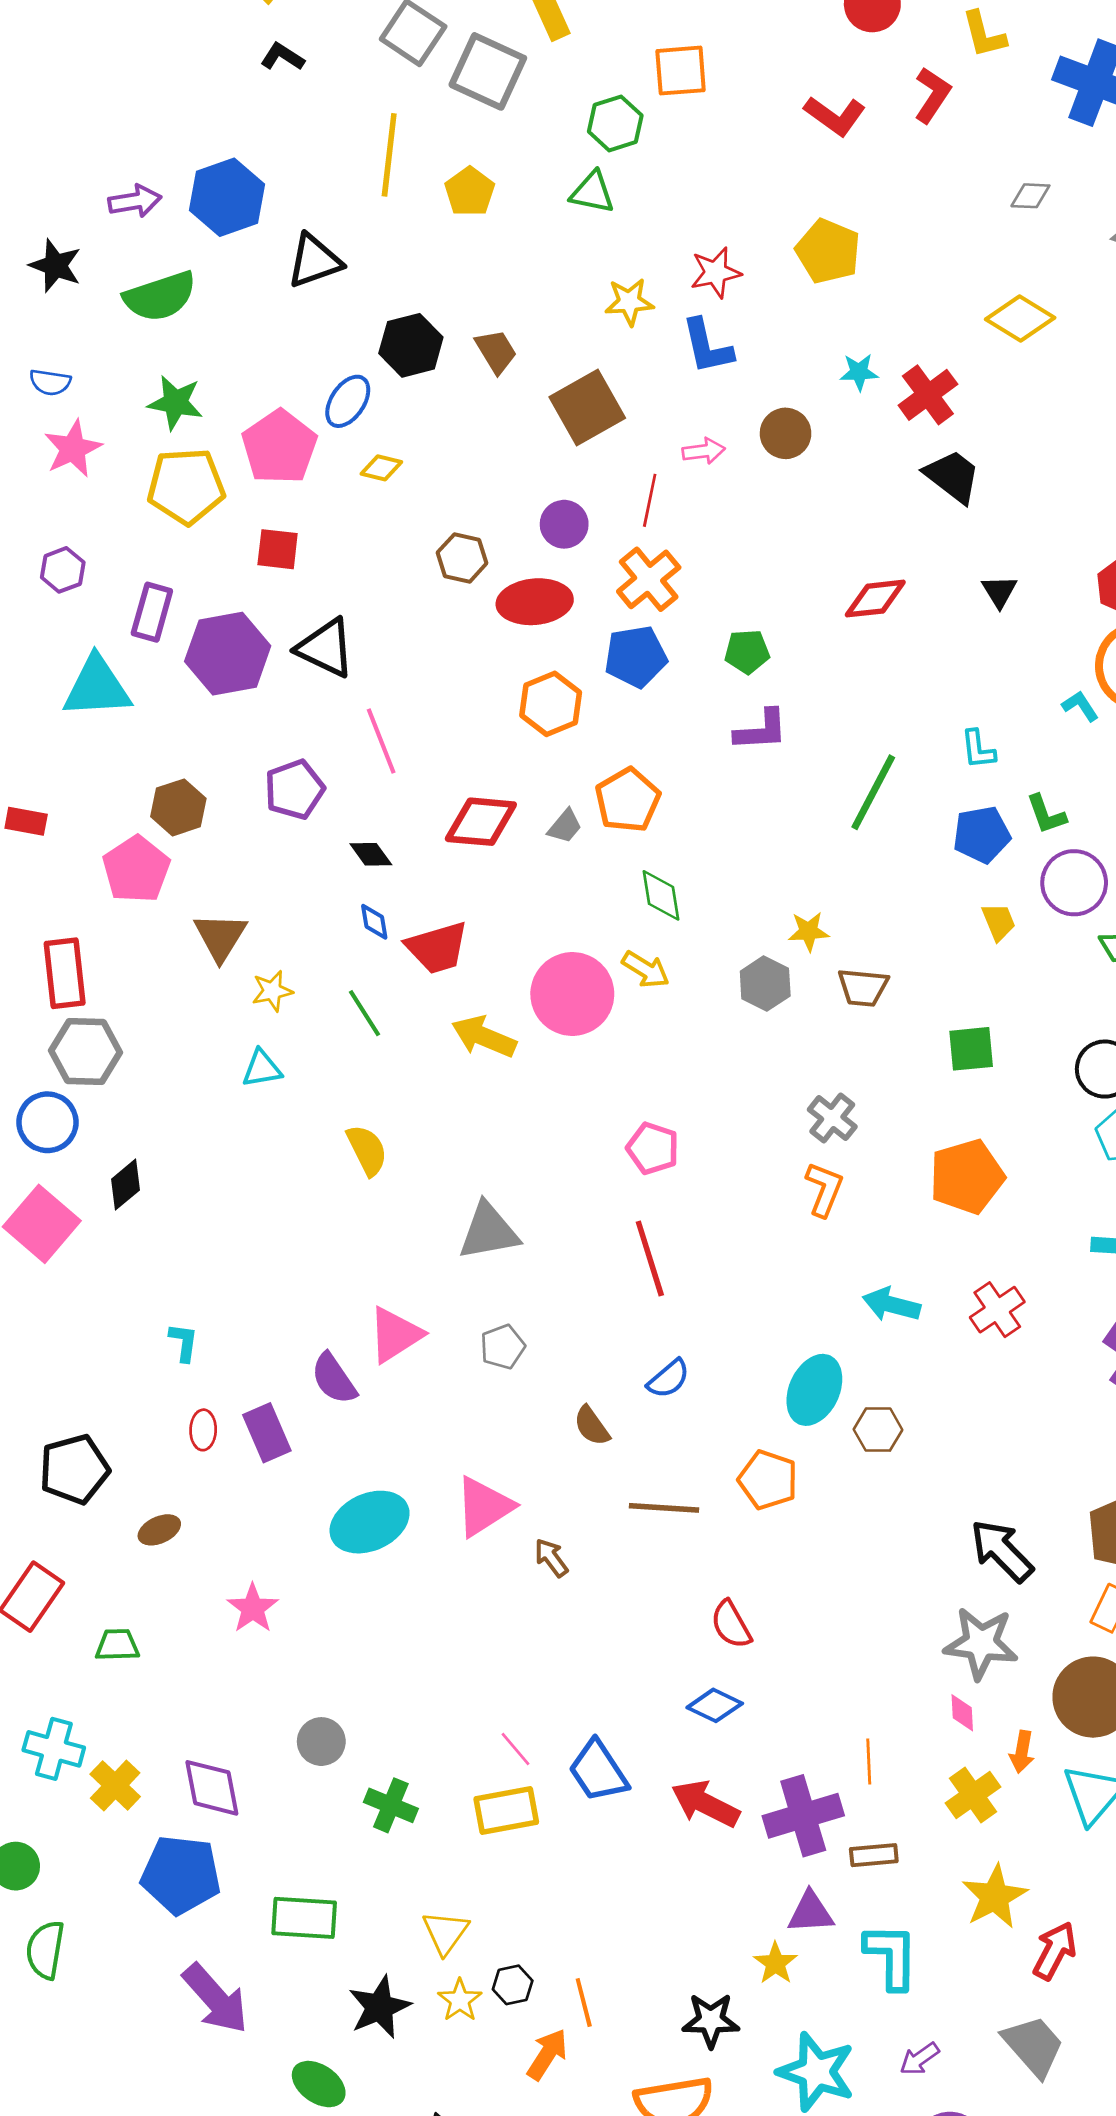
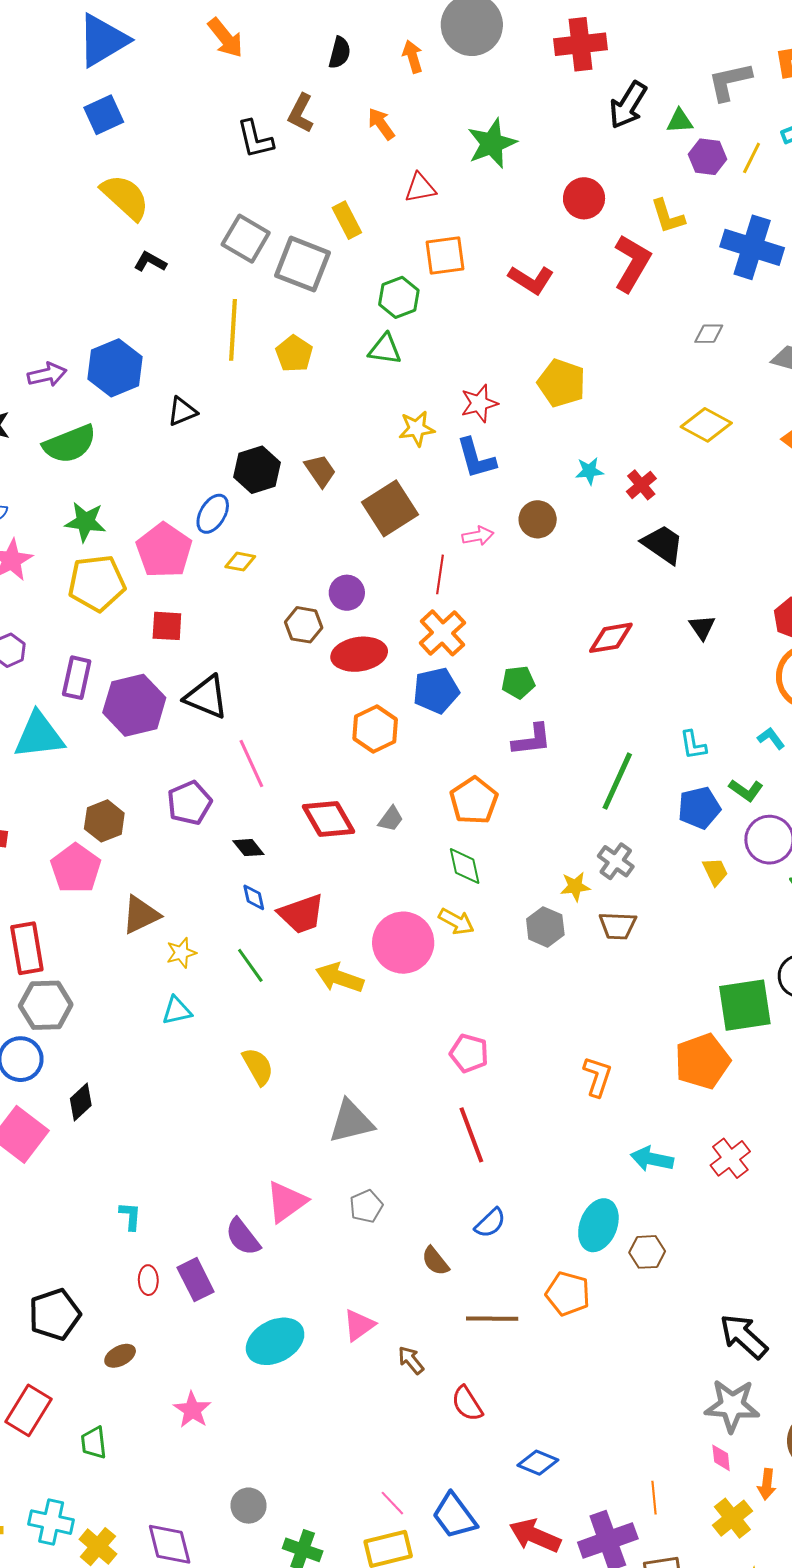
red L-shape: (932, 95) -> (632, 263), size x1.4
red L-shape: (835, 116) -> (531, 280), moved
black triangle: (314, 261) -> (182, 411), size x0.7
red cross: (928, 395) -> (641, 485), size x0.7
purple circle: (564, 524) -> (347, 593), moved
cyan L-shape: (1080, 706) -> (771, 738), moved
orange pentagon: (628, 800) -> (474, 801), moved
green L-shape: (1046, 814) -> (746, 790), turned -32
red diamond: (481, 822) -> (328, 819), turned 58
brown triangle: (220, 937) -> (141, 915), turned 36
green square: (971, 1049) -> (745, 1005), moved, size x1.5
gray cross: (832, 1118) -> (616, 861), moved
pink triangle: (484, 1507) -> (359, 1325), size x0.7
red semicircle: (731, 1625) -> (467, 1404), moved
green trapezoid: (117, 1645) -> (94, 1443), turned -92

